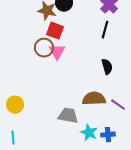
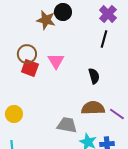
red square: (55, 31) -> (30, 68), moved
brown circle: (44, 48) -> (27, 54), moved
black semicircle: (107, 67) -> (94, 76), moved

